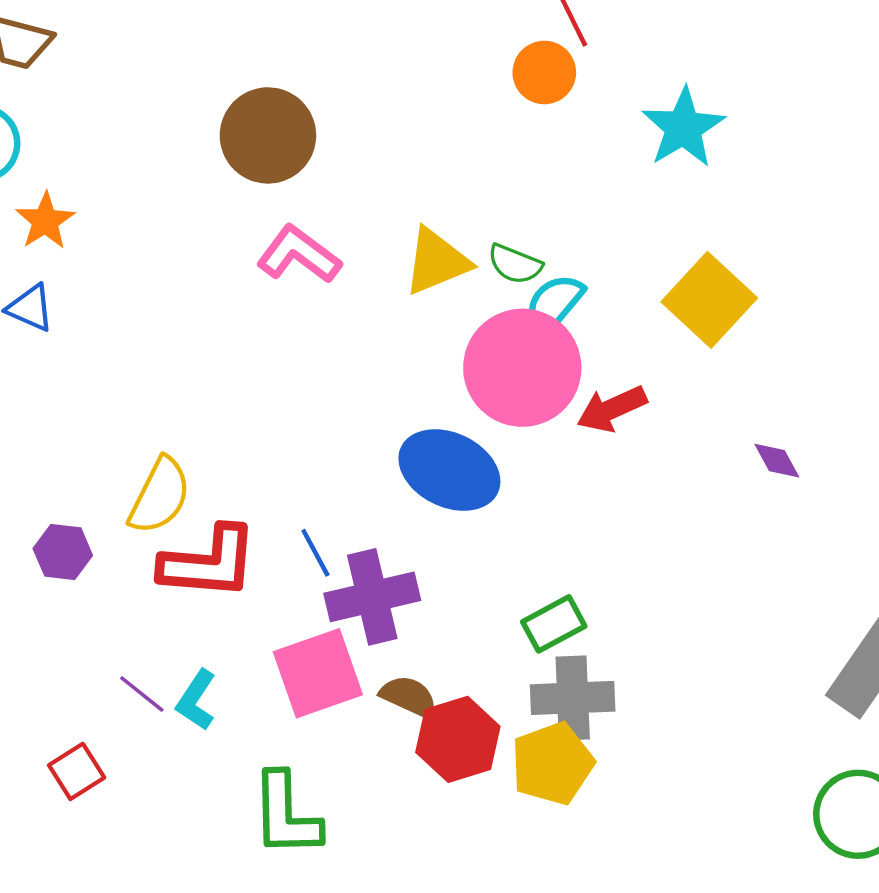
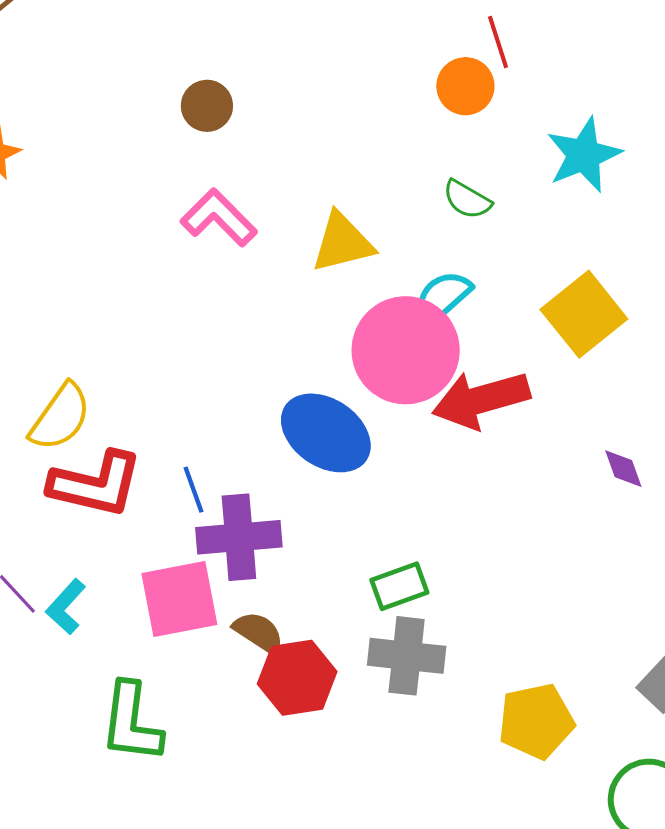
brown circle: (268, 135) -> (207, 106), size x0.6
green semicircle: (515, 264) -> (467, 199), moved
red arrow: (612, 409) -> (481, 400), size x1.5
yellow pentagon: (552, 764) -> (536, 721), moved

